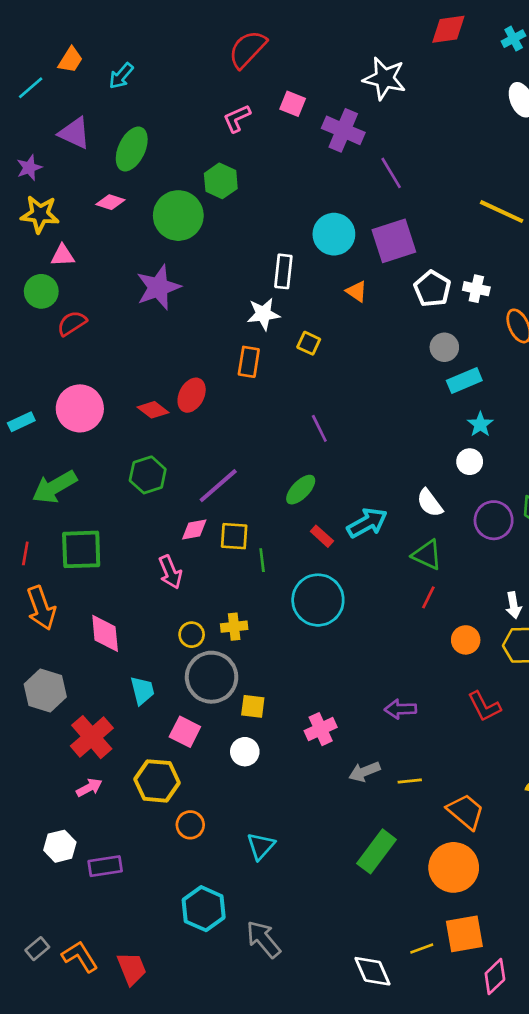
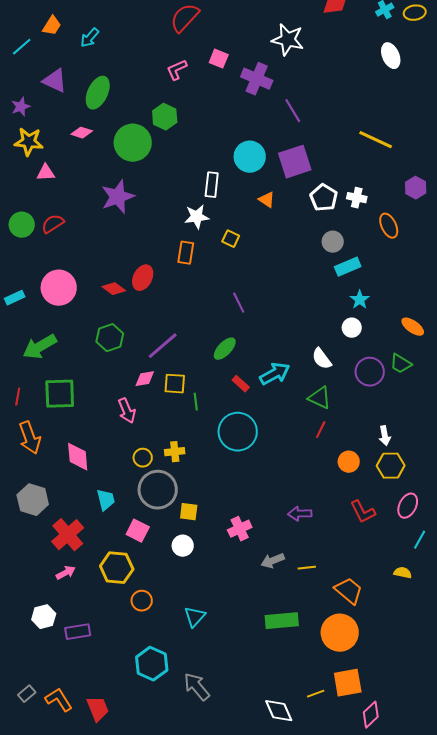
green circle: (41, 291) -> (22, 225), moved
green rectangle: (377, 851) -> (282, 621), turned 48

